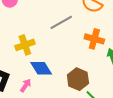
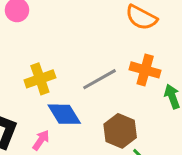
gray line: (61, 22) -> (100, 79), moved

